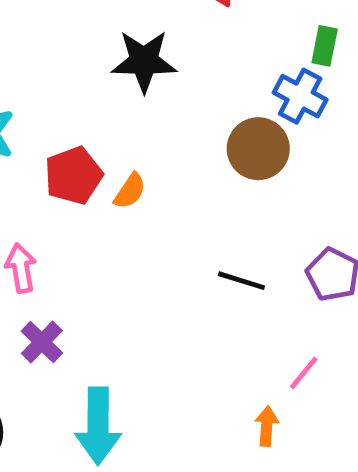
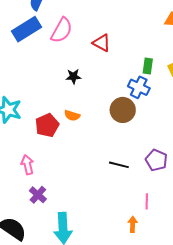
black star: (144, 61) -> (73, 76), size x0.6
orange semicircle: (130, 191) -> (72, 115), moved, turned 77
pink line: (304, 373) -> (147, 201), turned -35

